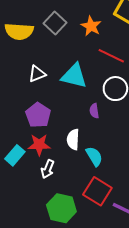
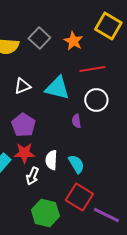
red line: (111, 56) -> (92, 69), turned -35
white semicircle: (73, 139) -> (51, 160), moved

